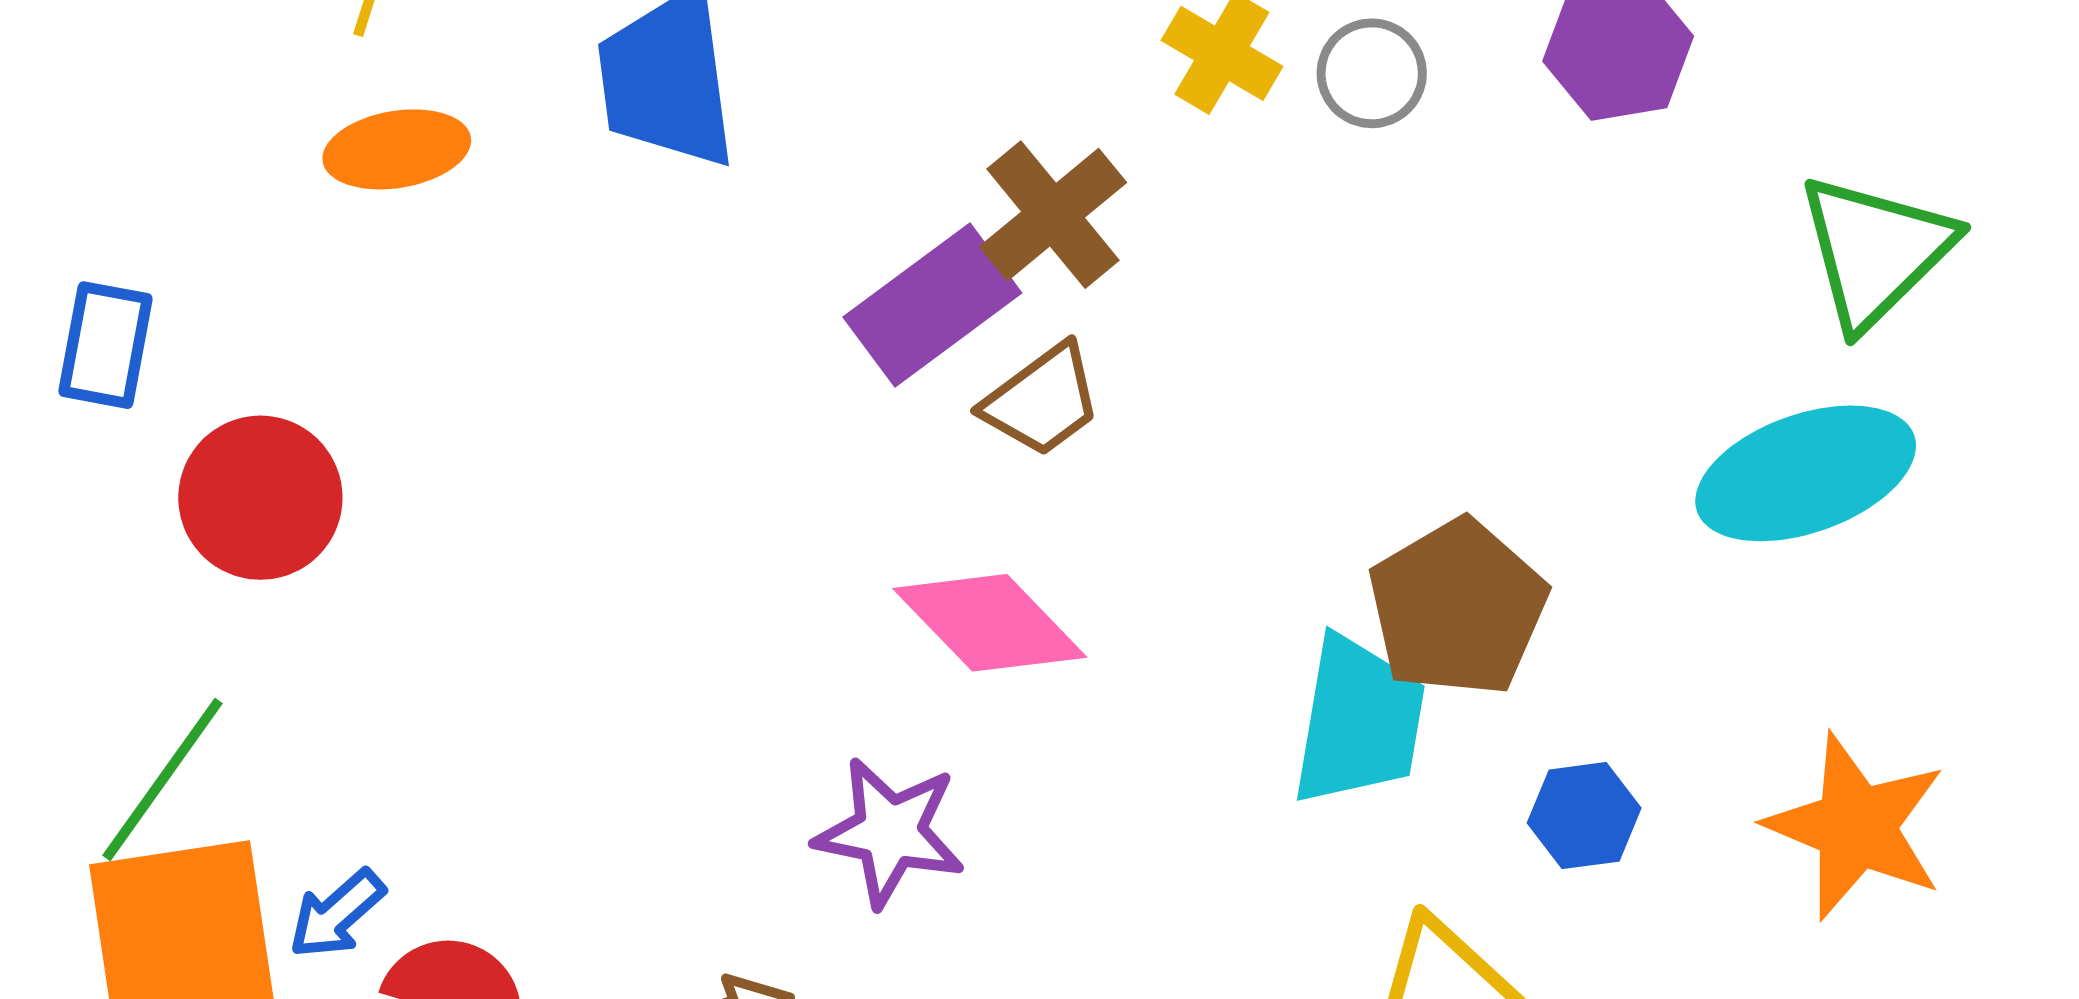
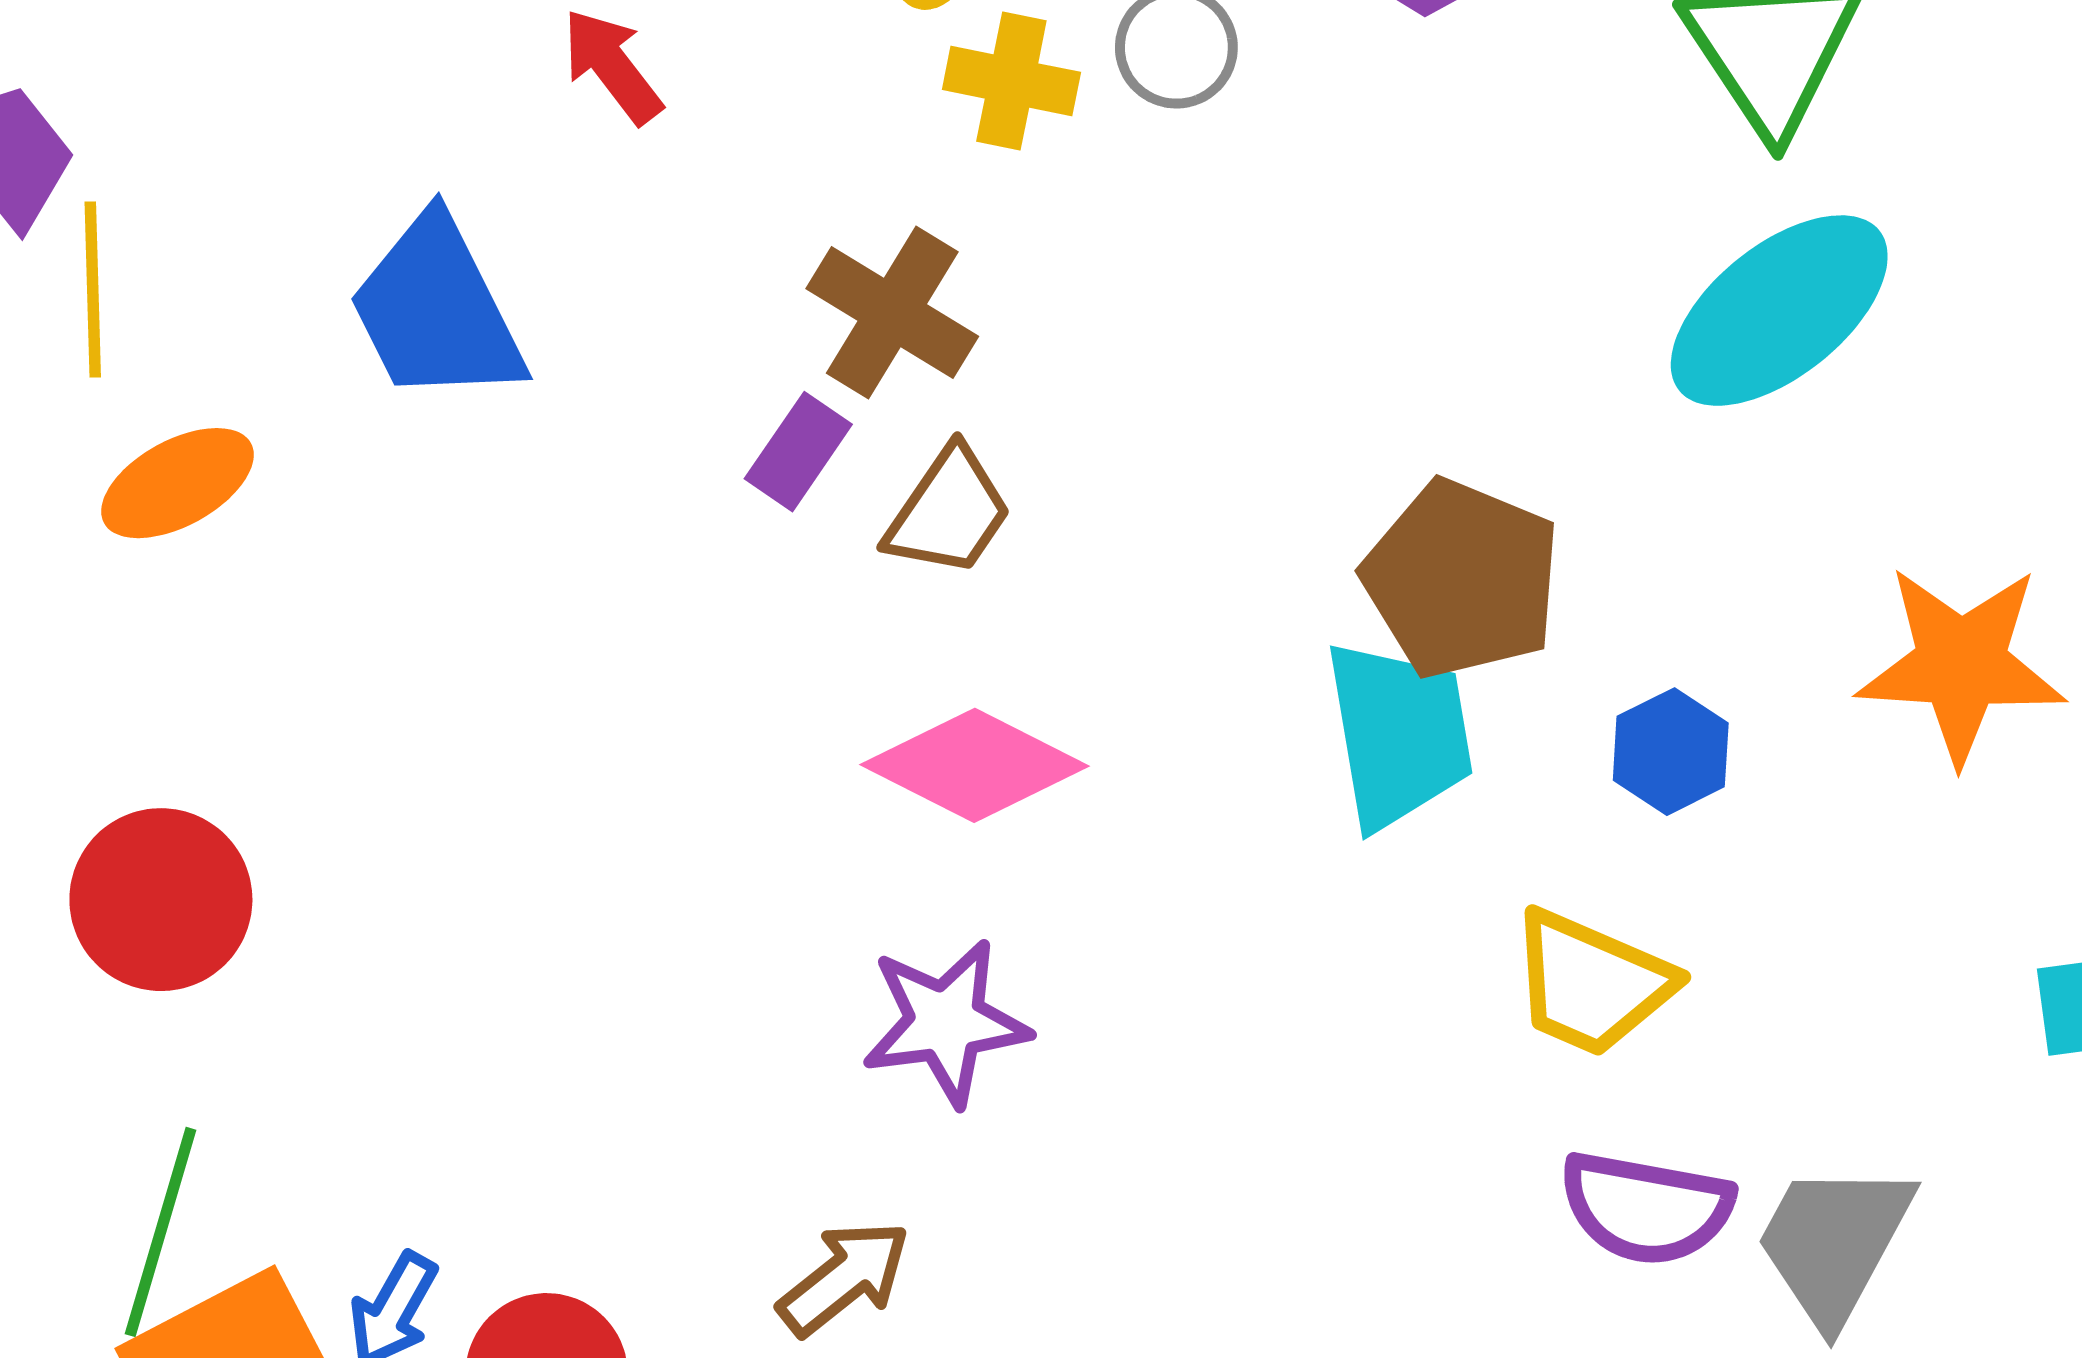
purple rectangle: (932, 305) -> (798, 452), size x0.6

